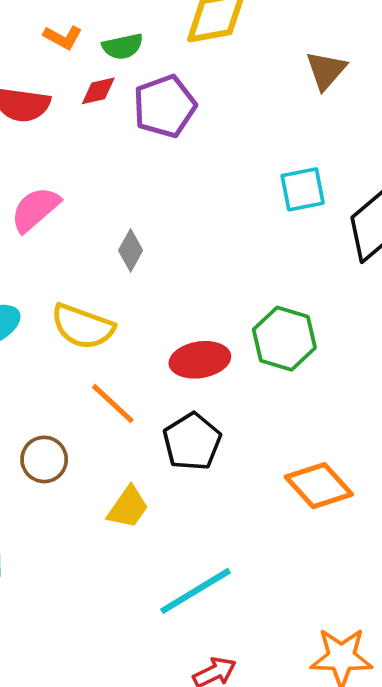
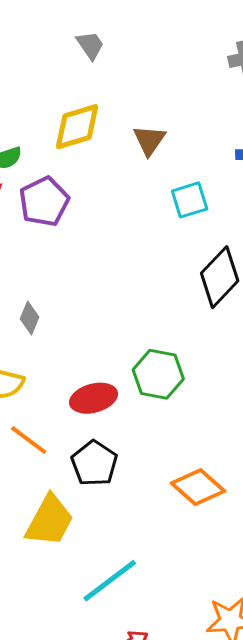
brown triangle: (326, 70) -> (149, 140), moved
cyan square: (303, 189) -> (190, 200), moved
yellow trapezoid: (128, 507) -> (50, 521), size x1.5

